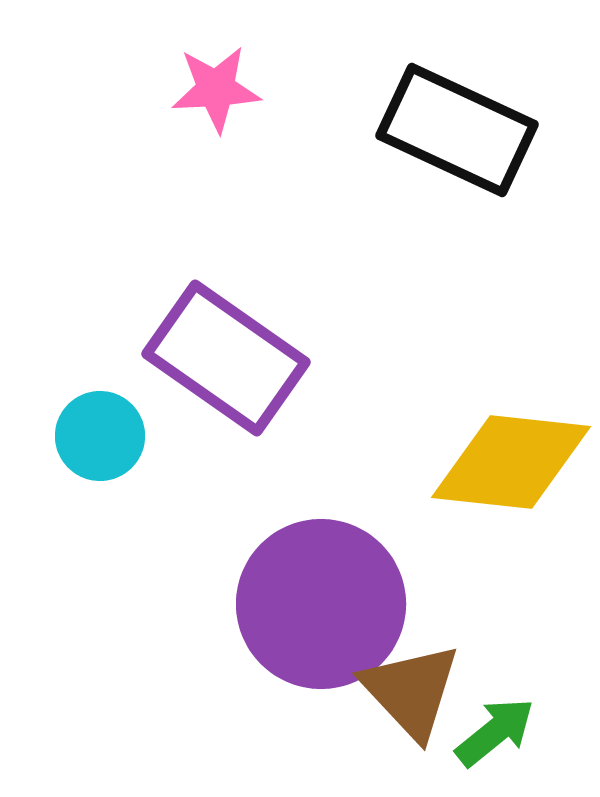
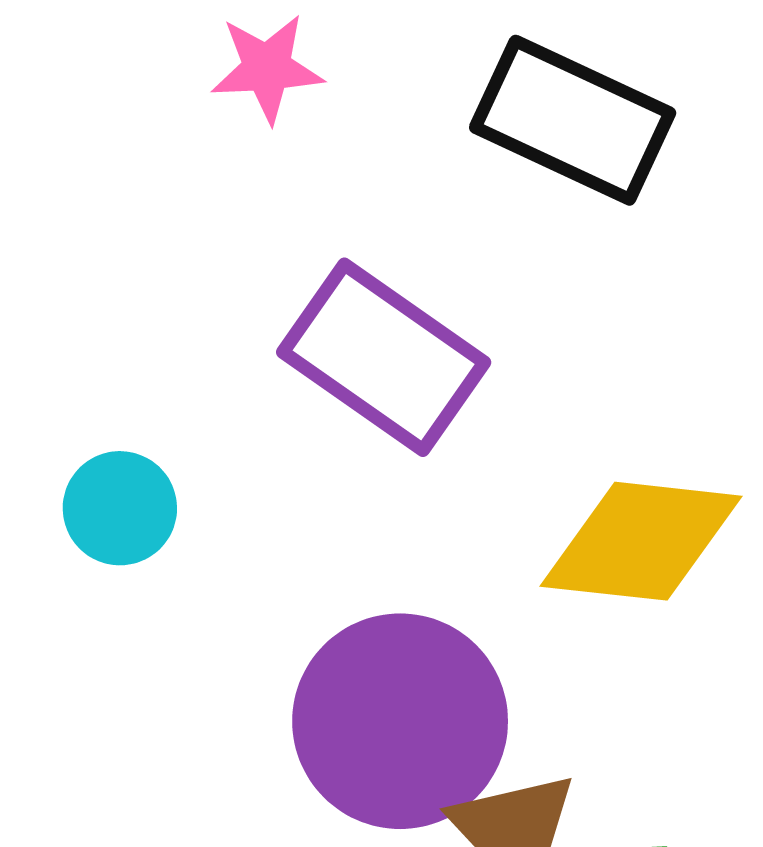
purple rectangle: (226, 358) -> (384, 357), moved

